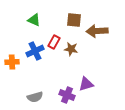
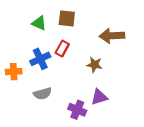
brown square: (74, 20) -> (67, 18), moved
brown star: (71, 49) -> (95, 65), moved
gray semicircle: (35, 97) -> (43, 94), moved

